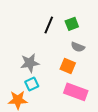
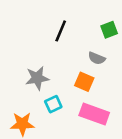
green square: (72, 24) -> (109, 30), moved
cyan square: (32, 84) -> (53, 104), moved

